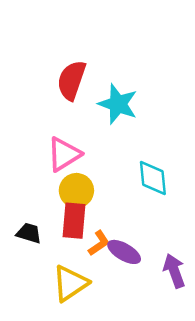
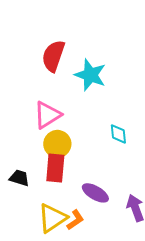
cyan diamond: (153, 178) -> (118, 134), size x0.7
orange L-shape: (99, 243) -> (75, 220), moved

